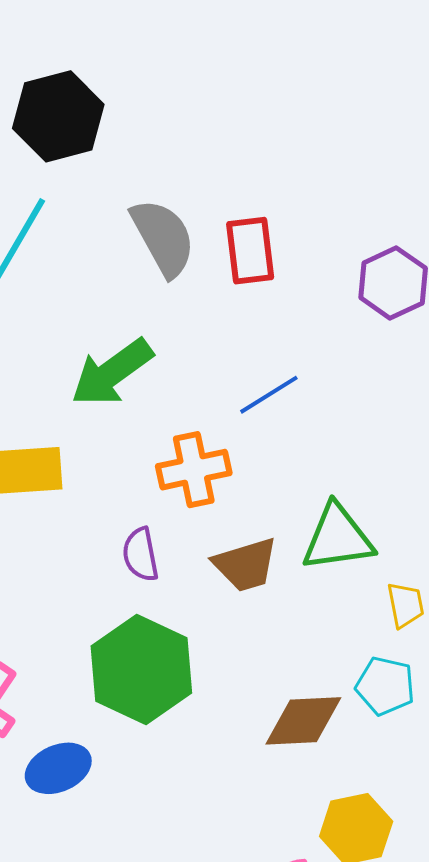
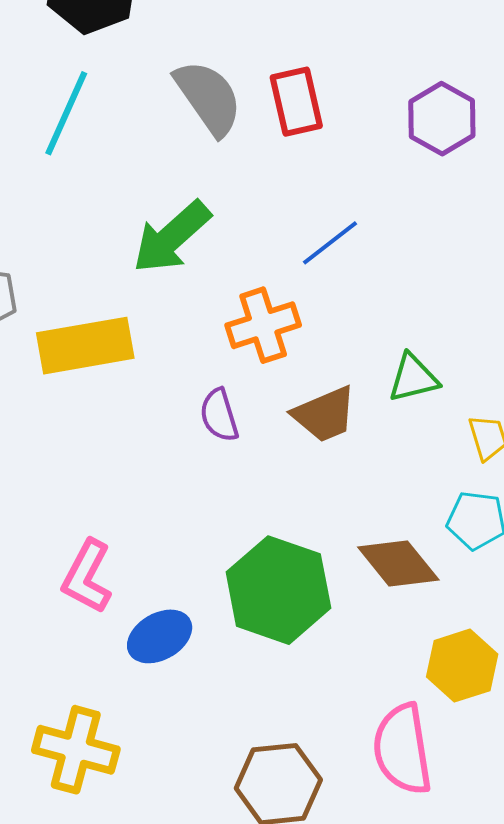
green triangle: (338, 538) -> (413, 378), size x0.7
green hexagon: (141, 670) -> (278, 590), moved
brown diamond: (303, 721) -> (398, 564), turned 60

